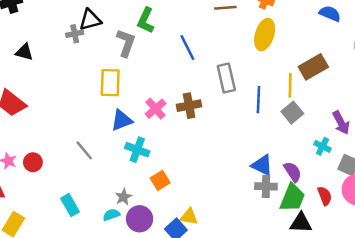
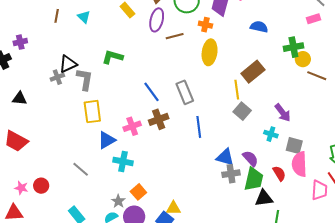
green L-shape: (146, 21) -> (112, 57), turned 90
gray L-shape: (126, 43) -> (85, 79), moved
blue line: (187, 48) -> (152, 92), moved
blue line: (258, 100) -> (199, 127), moved
pink cross: (156, 109) -> (132, 126), turned 30
orange square: (160, 180) -> (138, 192), moved

